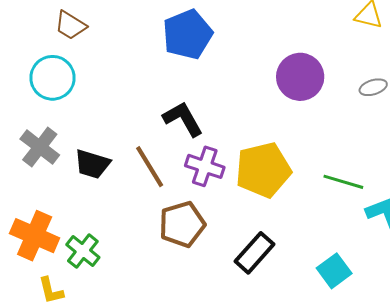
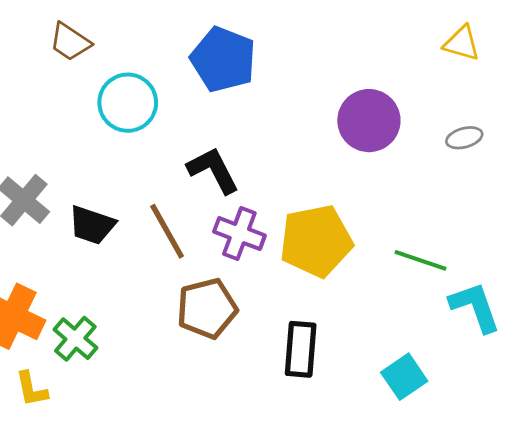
blue pentagon: (188, 34) -> (223, 59), turned -30
cyan circle: (52, 78) -> (128, 103), moved
black rectangle: (255, 253) -> (301, 349), turned -39

